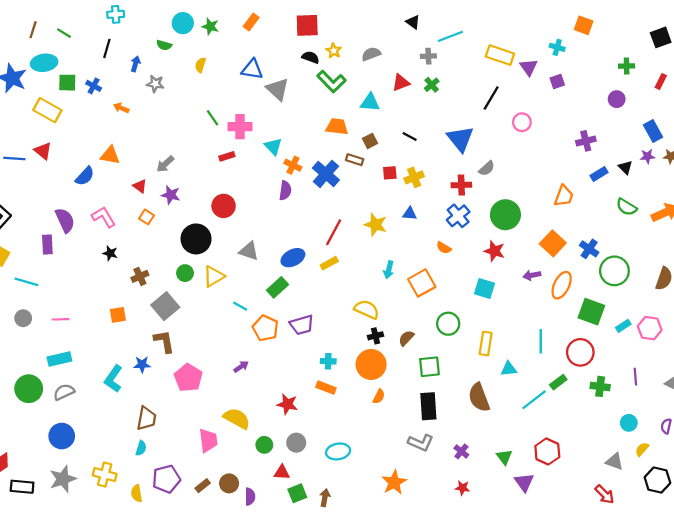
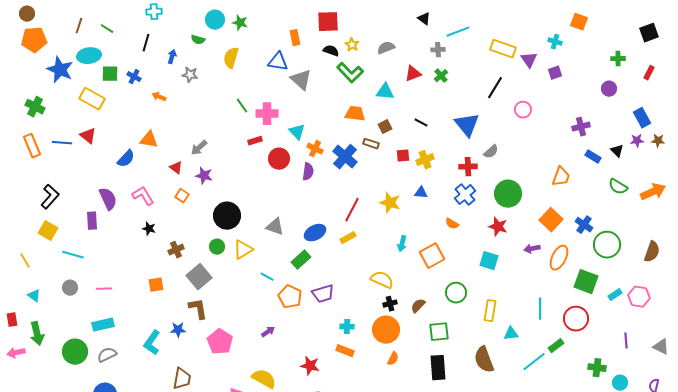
orange rectangle: (251, 22) -> (295, 38), moved, turned -49
yellow semicircle: (200, 65) -> (231, 58), size x1.5
blue rectangle: (599, 174) -> (593, 157), turned 63
red circle: (224, 206) -> (279, 159), moved
green cross: (600, 386) -> (597, 368), moved

